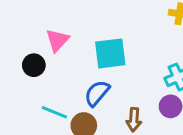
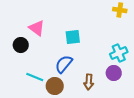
pink triangle: (57, 40) -> (37, 28), turned -36
cyan square: (110, 53) -> (73, 37), size x0.7

